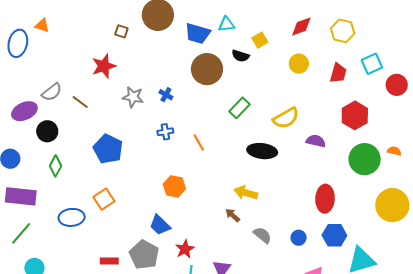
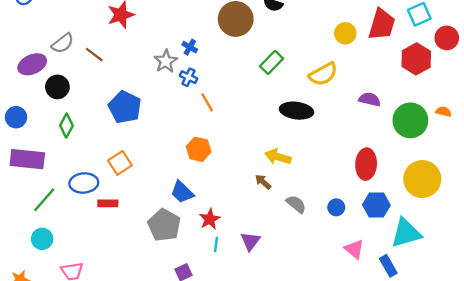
yellow circle: (299, 64) -> (345, 33), moved
red trapezoid: (338, 73) -> (382, 24), size x1.4
gray star: (133, 97) -> (166, 61), moved, turned 30
red hexagon: (355, 115) -> (416, 59), moved
blue cross: (165, 132) -> (189, 77), moved, turned 35
purple semicircle: (316, 141) -> (370, 99), moved
orange line: (199, 142) -> (207, 102), moved
yellow circle: (392, 205) -> (422, 179), moved
green line: (21, 233) -> (44, 200), moved
red rectangle: (109, 261) -> (108, 203), moved

